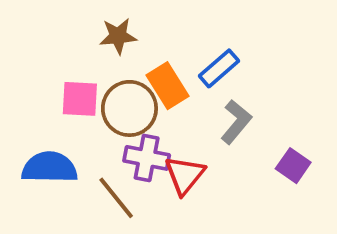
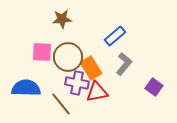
orange rectangle: (168, 86) -> (91, 68), moved
red triangle: (185, 175) -> (97, 92), turned 40

